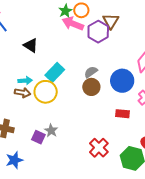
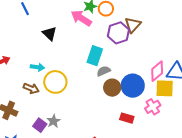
pink arrow: (73, 24) -> (81, 18), moved
cyan rectangle: (55, 72) -> (95, 56), moved, turned -36
brown circle: (91, 87) -> (112, 88), moved
brown arrow: (23, 93) -> (31, 88), moved

